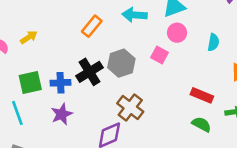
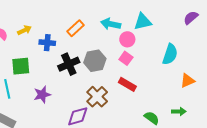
pink circle: (177, 33) -> (127, 39), moved
cyan semicircle: (213, 42) -> (170, 54), size x1.5
blue cross: (61, 83) -> (47, 43), moved
red rectangle: (202, 95) -> (127, 84), moved

